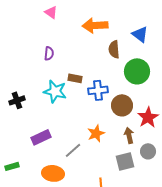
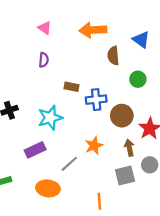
pink triangle: (51, 12) -> (45, 28), moved
green circle: (137, 71) -> (138, 79), size x0.6
cyan star: (55, 91) -> (50, 118), moved, turned -30

